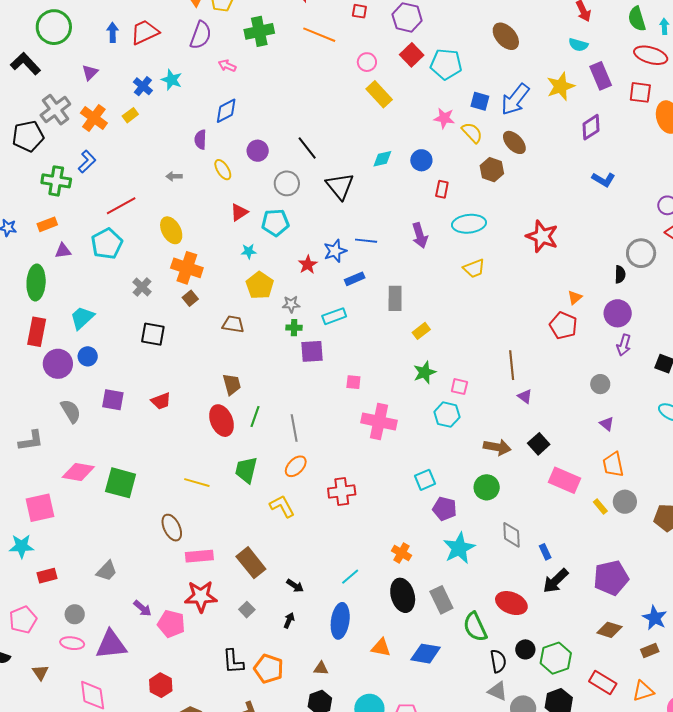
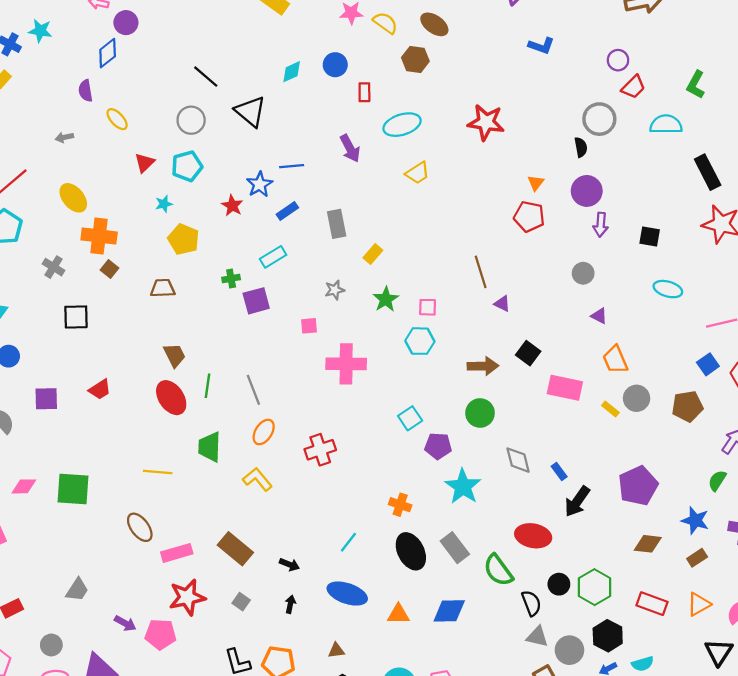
purple circle: (258, 151) -> (126, 23), moved
gray star: (291, 304) -> (335, 290), moved
pink diamond: (78, 472) -> (24, 486), size x0.7
blue ellipse: (340, 621) -> (347, 594), turned -68

